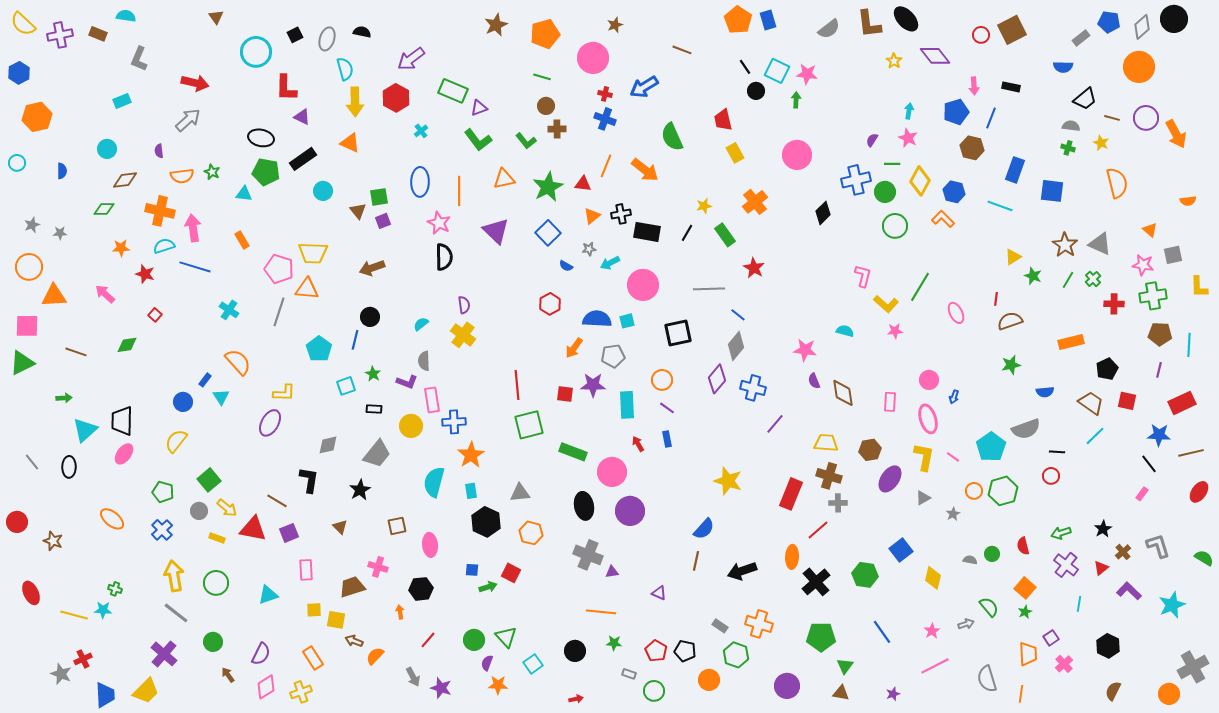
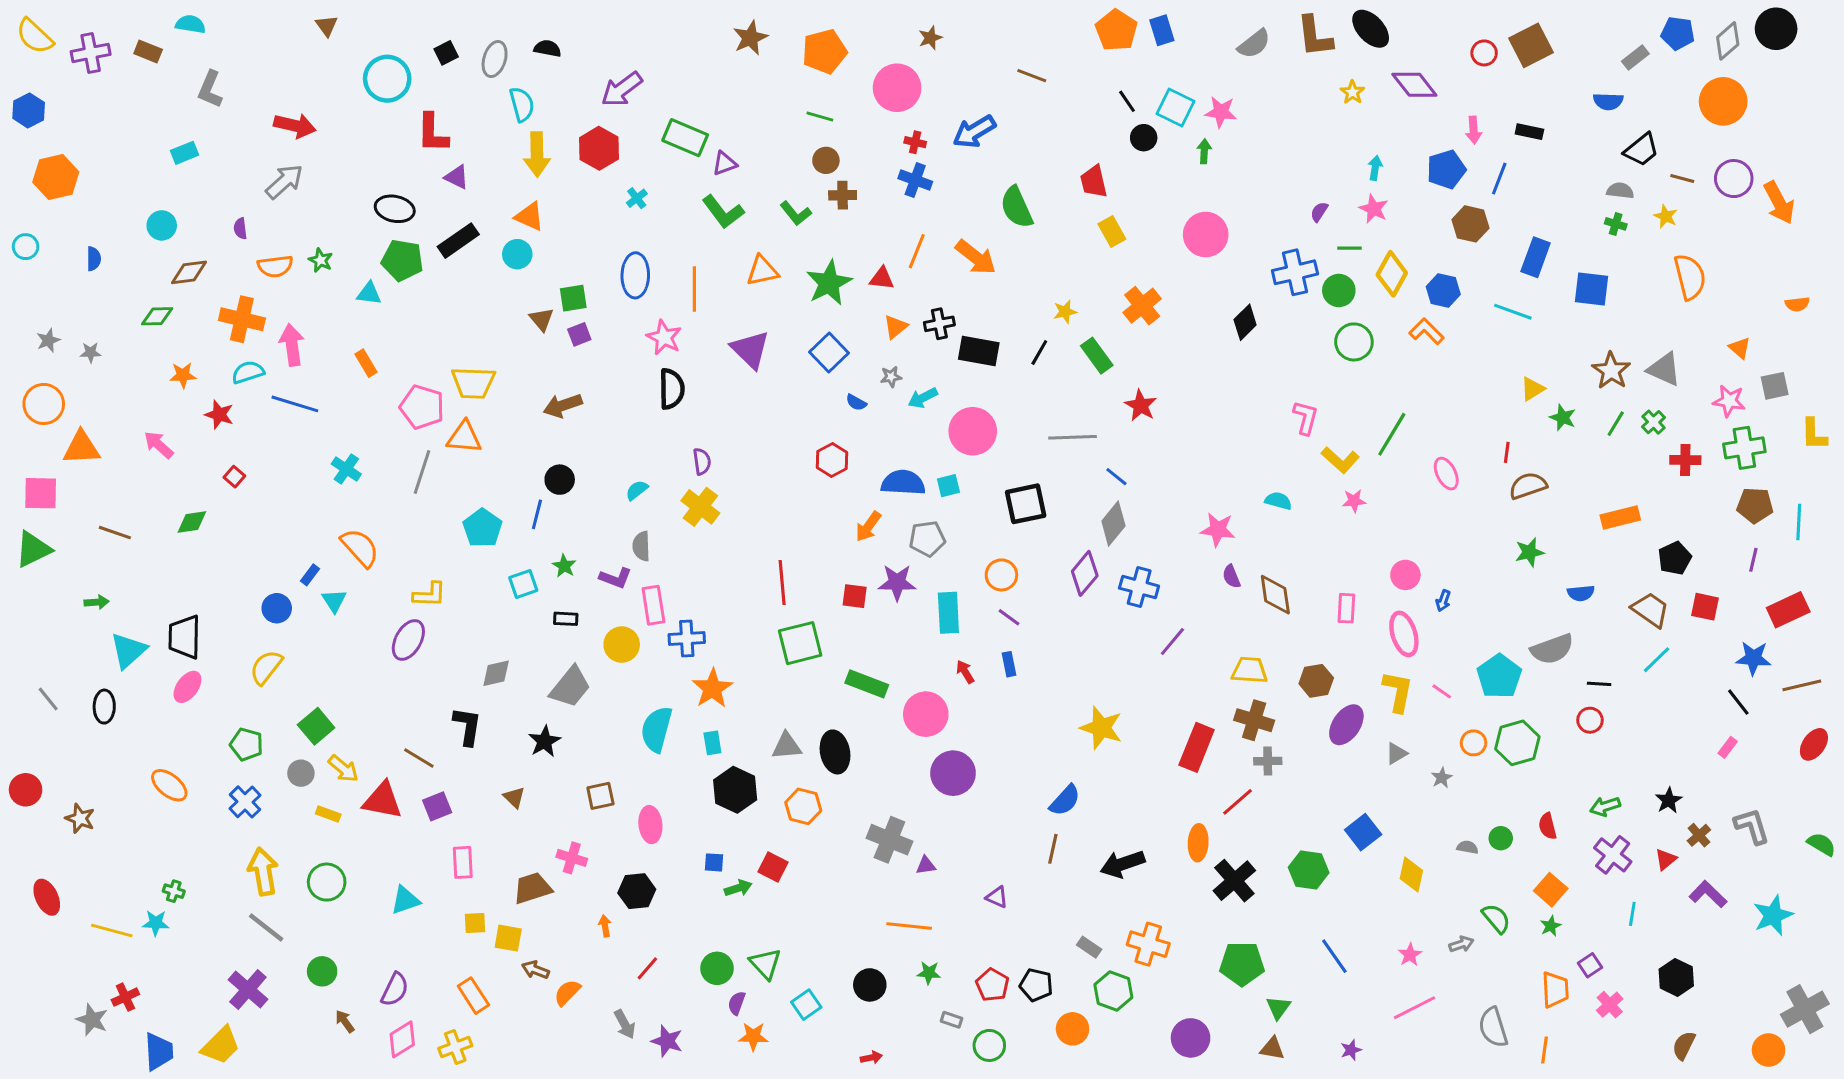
cyan circle: (323, 191) -> (517, 254), moved
black ellipse: (584, 506) -> (835, 752), moved

